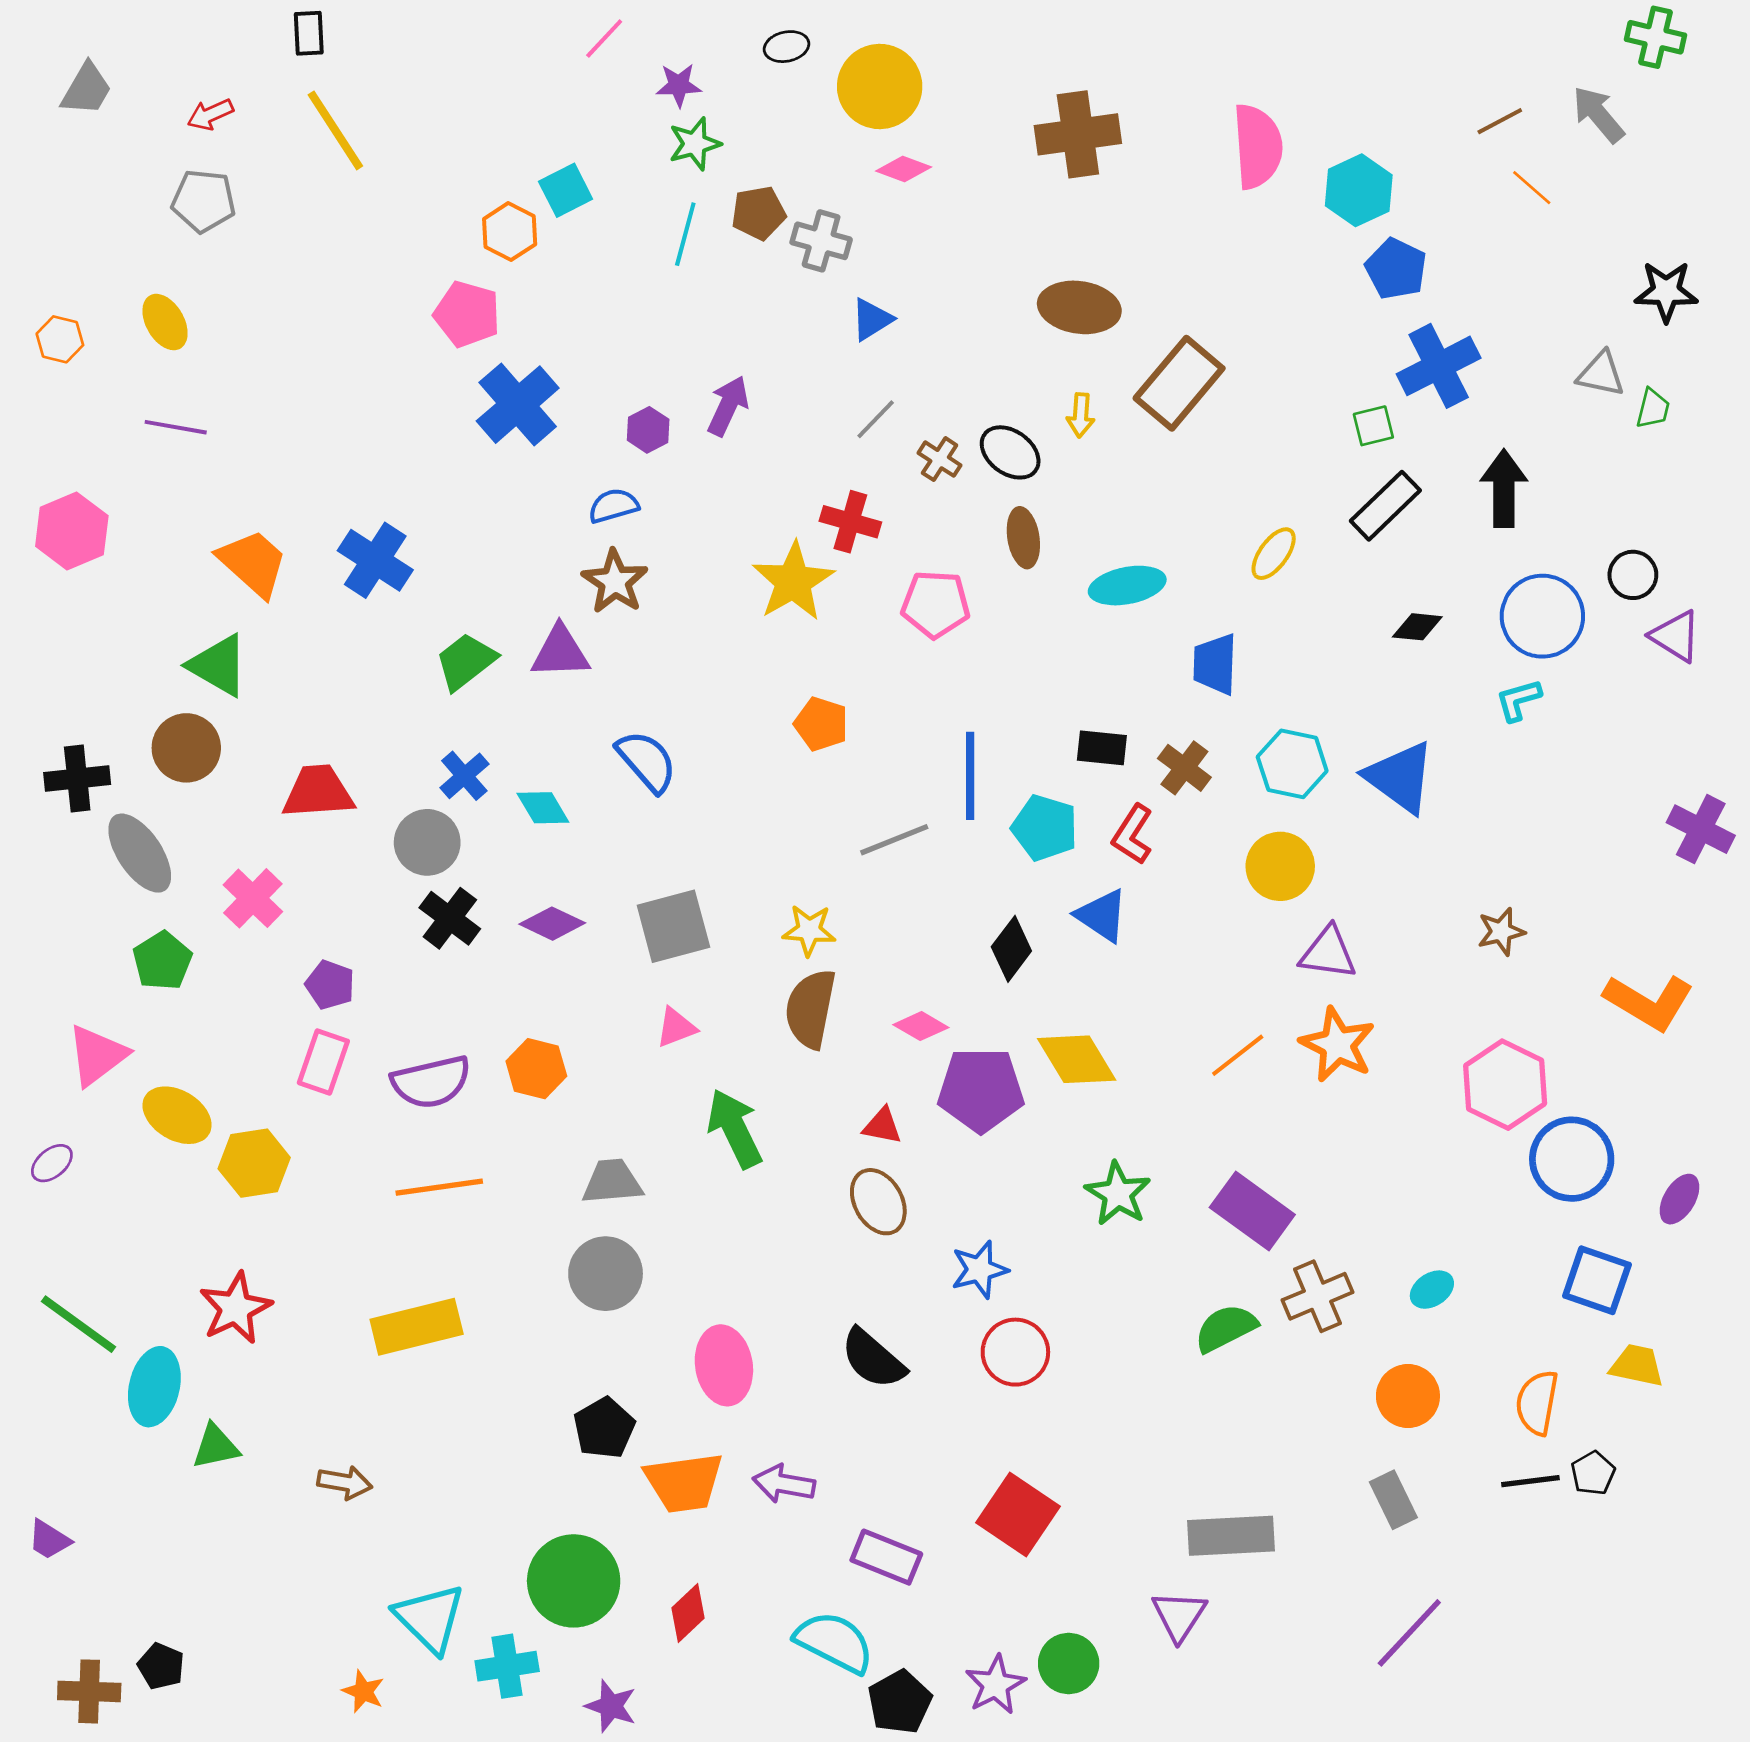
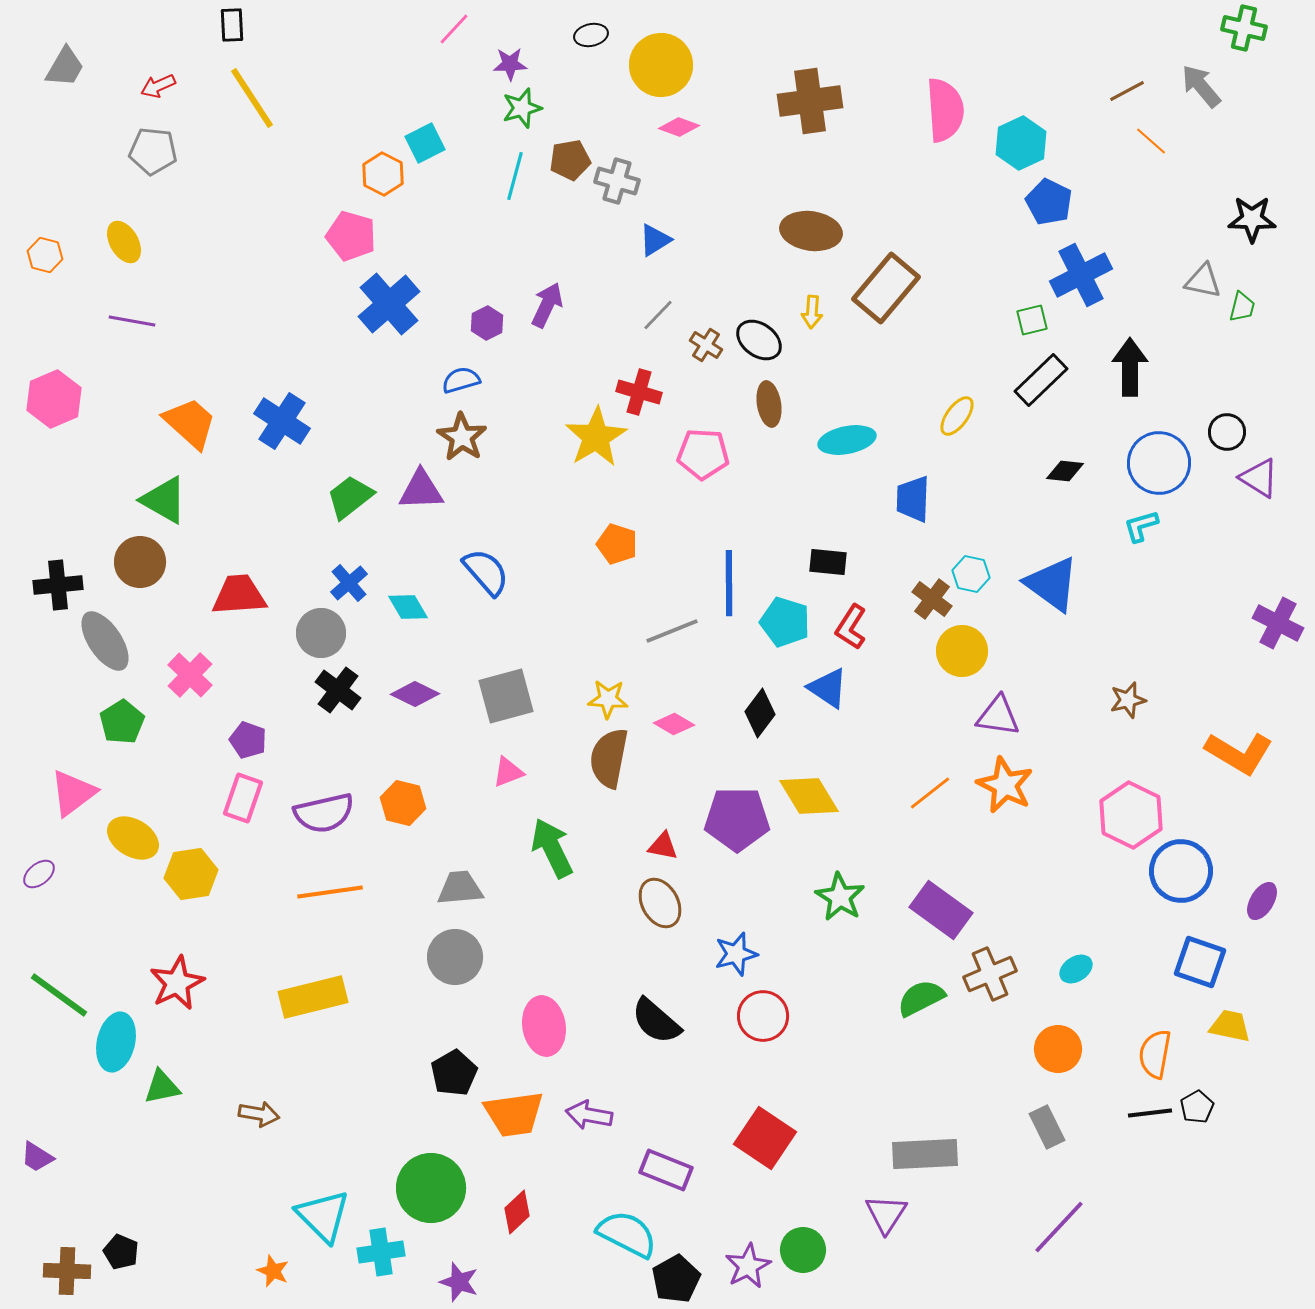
cyan hexagon: (1292, 764) -> (971, 574), size x0.7
brown cross: (1184, 768) -> (932, 599), moved
pink diamond: (921, 1026) -> (674, 724), moved

